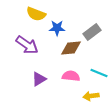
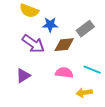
purple arrow: (27, 45) -> (33, 44), moved
purple triangle: (39, 79) -> (23, 76), moved

